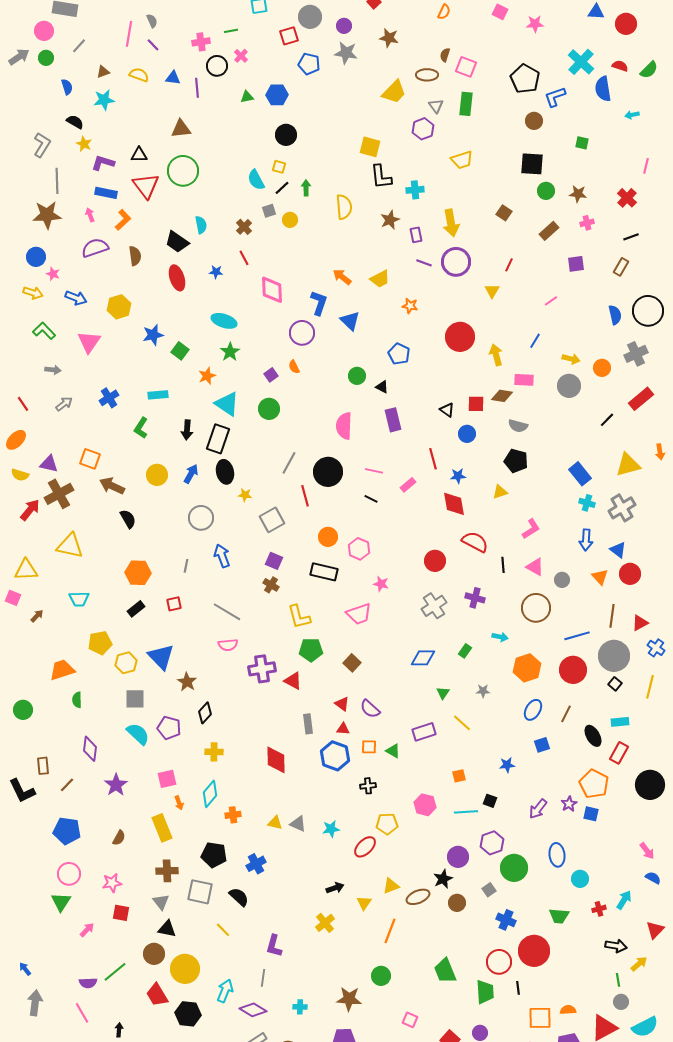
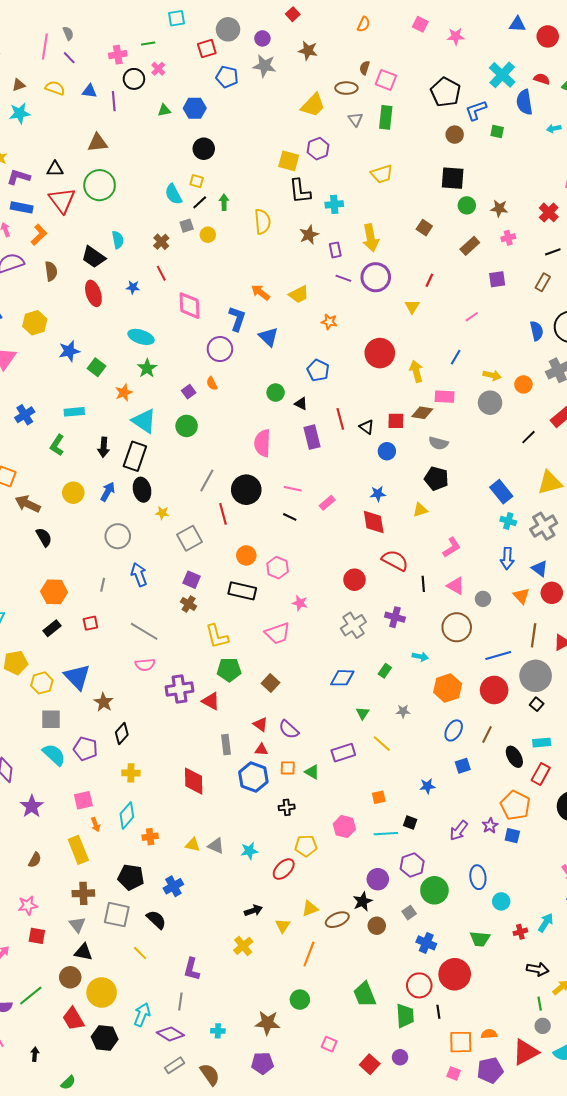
purple hexagon: (423, 129) -> (318, 149), moved
green square: (582, 143) -> (497, 132), moved
red line: (433, 459) -> (340, 419), moved

